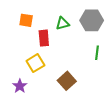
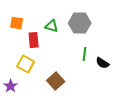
green triangle: (63, 23) -> (52, 26), turned 32
yellow square: (35, 63) -> (26, 64), turned -30

